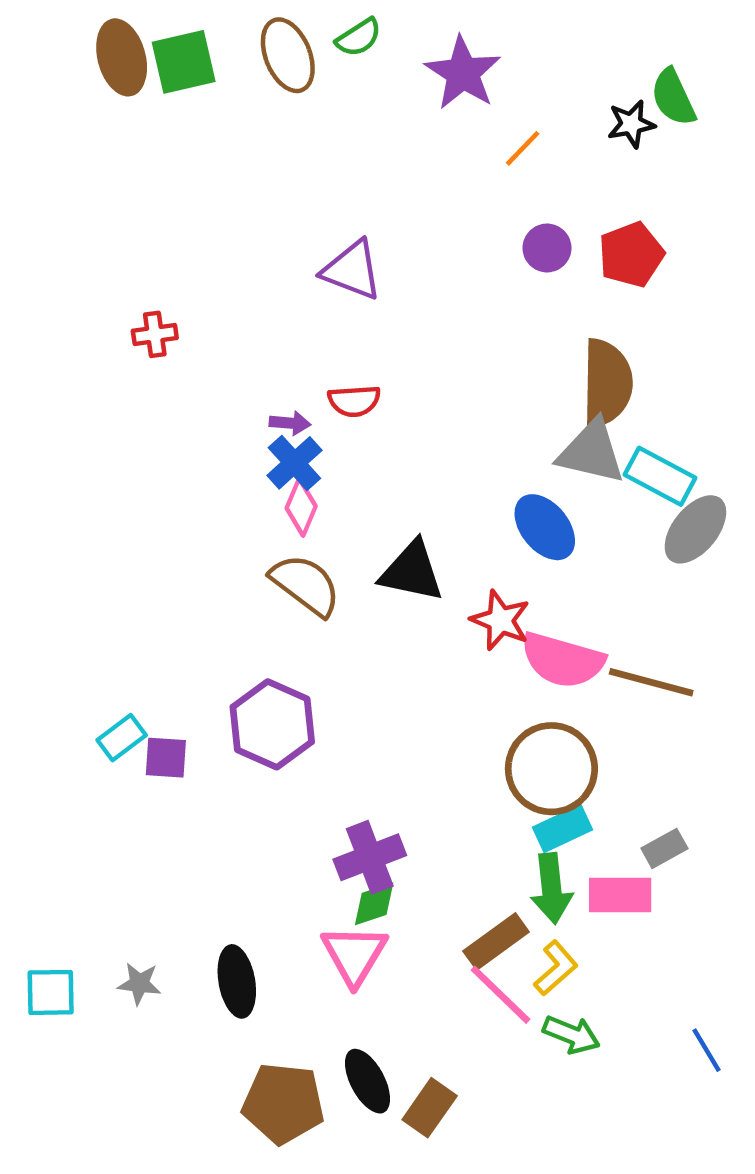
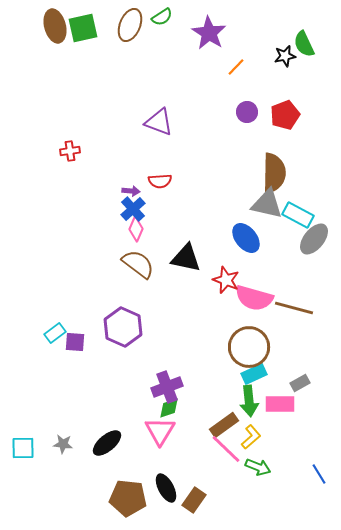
brown ellipse: (288, 55) -> (130, 25), turned 44
black ellipse: (237, 981) -> (107, 443), turned 60

